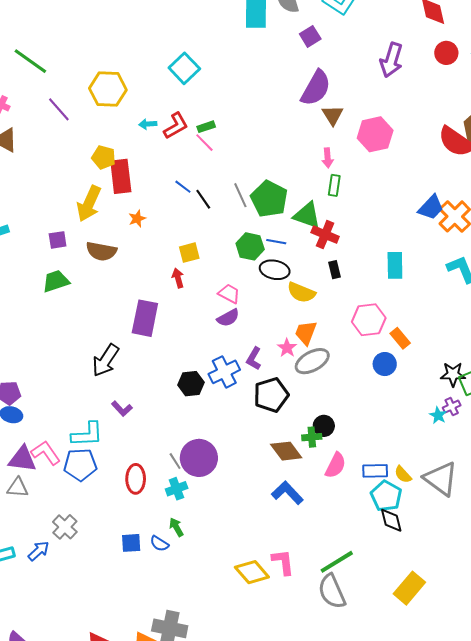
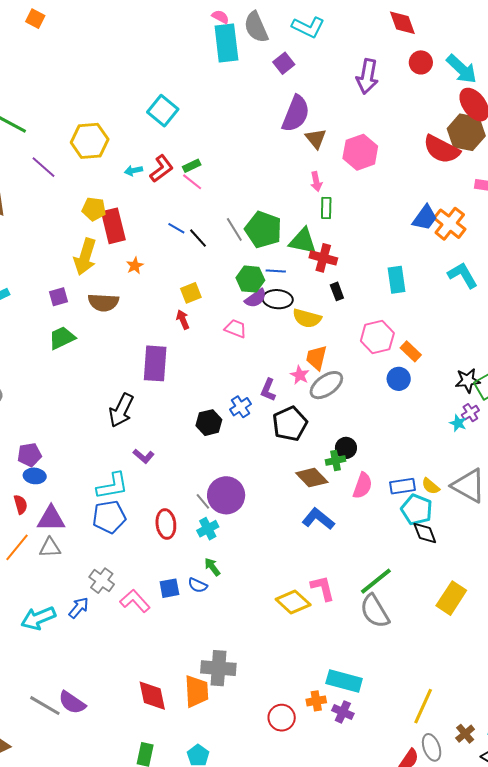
purple semicircle: (228, 318) -> (256, 298), moved
blue cross: (224, 372) -> (240, 407), size x0.7
pink L-shape: (46, 453) -> (135, 601), moved

